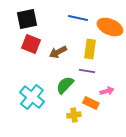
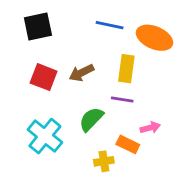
red square: (31, 44) -> (44, 77), moved

